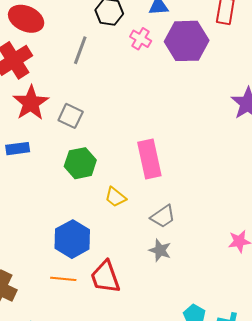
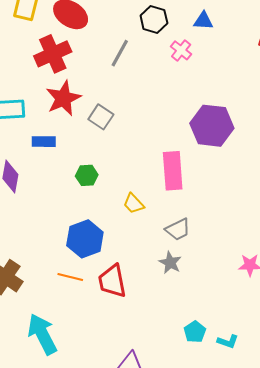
purple hexagon: (187, 41) -> (212, 126), moved
green hexagon: (80, 163) -> (87, 175), moved, size x0.7

